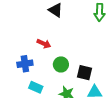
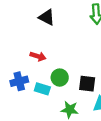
cyan rectangle: (36, 87) -> (42, 89), moved

